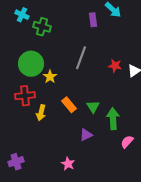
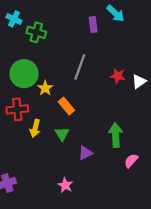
orange rectangle: (69, 105) -> (66, 106), moved
green triangle: (93, 107) -> (62, 134), moved

